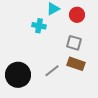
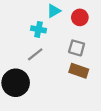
gray line: (52, 71) -> (35, 54), moved

